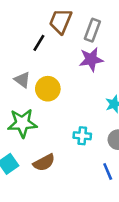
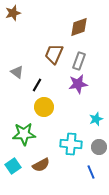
black line: (39, 43) -> (37, 85), moved
gray triangle: (22, 80) -> (17, 72), moved
cyan cross: (82, 136) -> (71, 144), size x1.5

